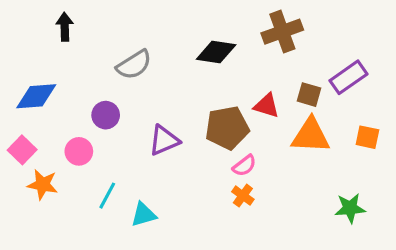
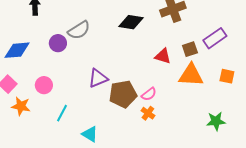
brown square: (309, 95) -> (190, 49), turned -35
purple circle: (106, 115) -> (58, 43), moved
brown pentagon: (227, 128) -> (123, 94), moved
cyan triangle: (144, 214) -> (90, 134), moved, turned 48

